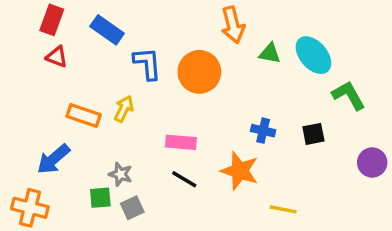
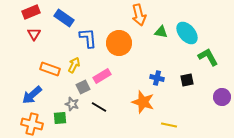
red rectangle: (52, 20) -> (31, 12), turned 48
red triangle: (57, 57) -> (34, 34), turned 40
pink rectangle: (181, 142) -> (102, 76), moved, turned -36
black line: (184, 179) -> (99, 107), moved
orange cross: (30, 208) -> (32, 124), moved
gray square: (132, 208) -> (83, 87), moved

